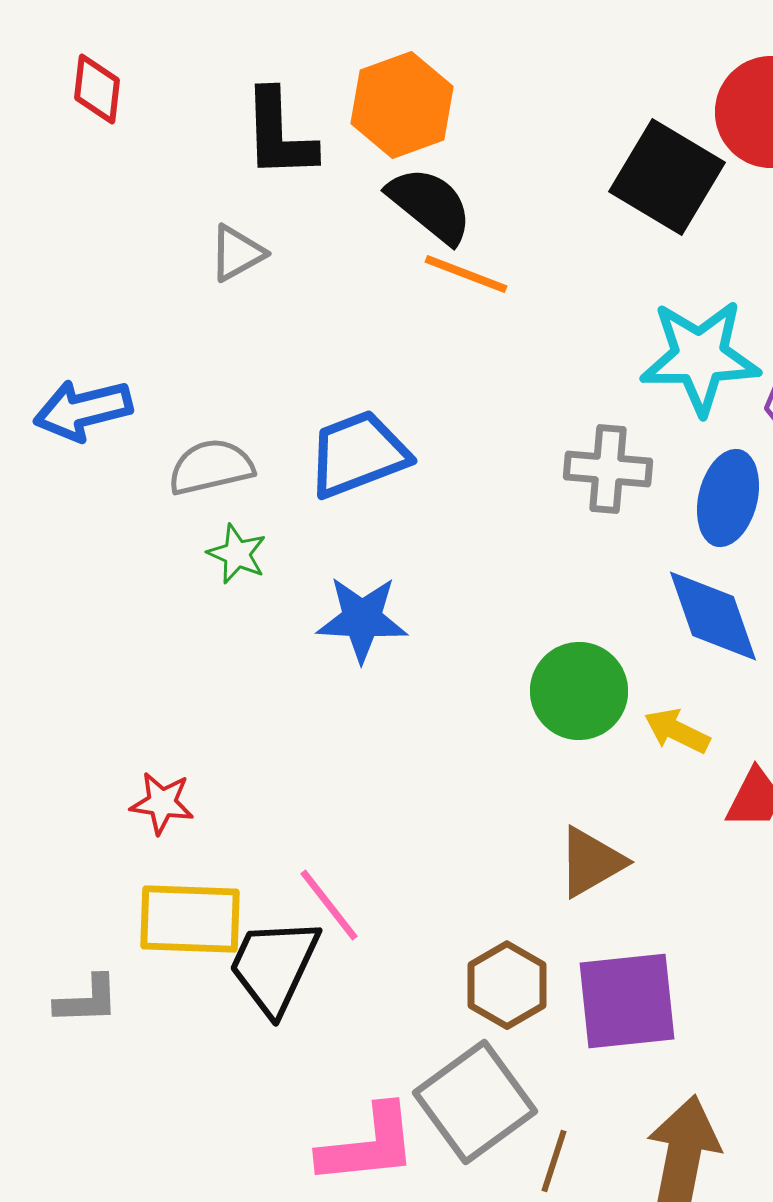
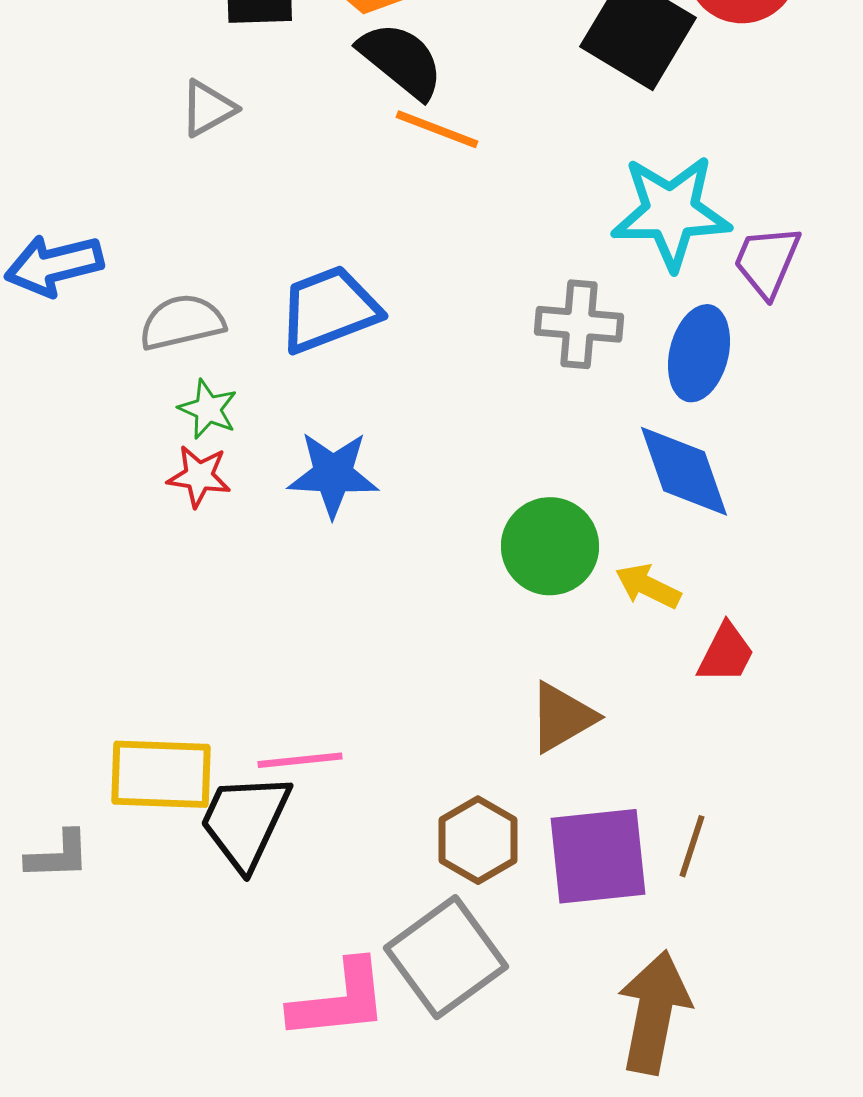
red star: (162, 803) -> (199, 476), moved
pink line: (329, 905) -> (300, 760), turned -58
brown line: (554, 1161) -> (692, 846), moved

